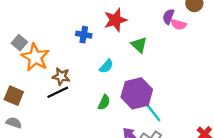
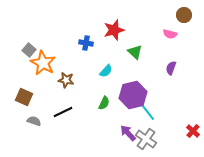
purple semicircle: (168, 17) -> (171, 68), moved
black line: (58, 92) -> (63, 112), moved
gray semicircle: (14, 123) -> (34, 121), moved

